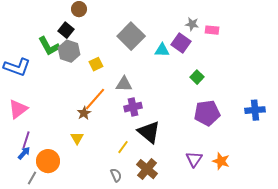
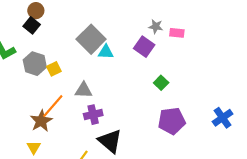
black square: (66, 30) -> (32, 25), moved
cyan triangle: (162, 50) -> (106, 52), moved
gray hexagon: (69, 51) -> (35, 64), moved
blue cross: (255, 110) -> (223, 118), turned -30
brown star: (84, 113) -> (41, 121), size x1.5

